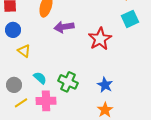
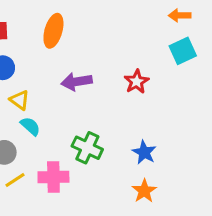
purple arrow: (64, 27) -> (77, 82), moved
red star: (100, 39) -> (137, 82), size x0.7
cyan semicircle: (40, 78) -> (30, 126), moved

